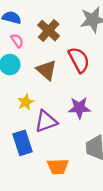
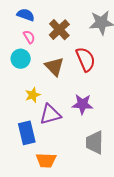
orange trapezoid: (58, 167) -> (46, 160), moved

